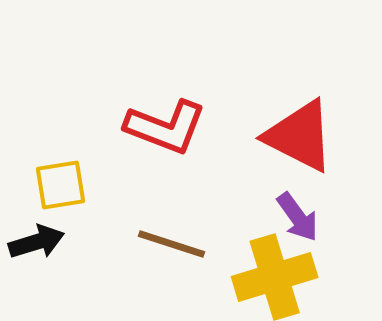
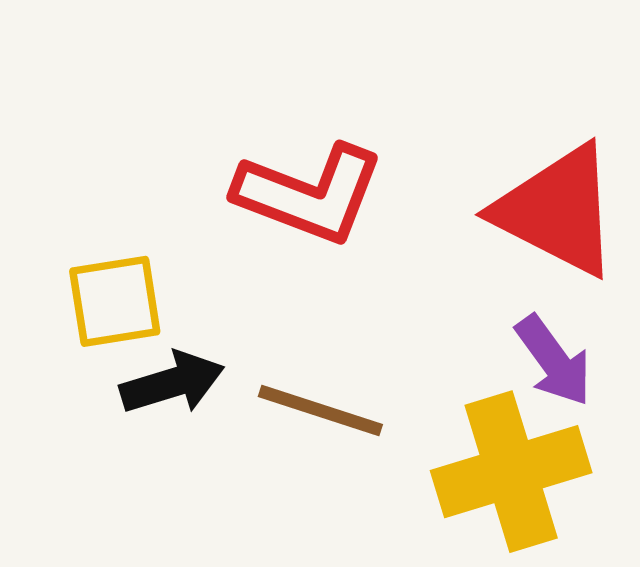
black arrow: (37, 242) -> (172, 383), moved

